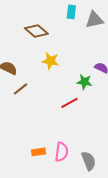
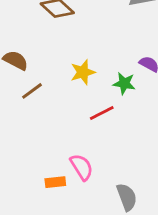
yellow star: (50, 61) -> (83, 72), moved, turned -30
pink semicircle: (62, 152) -> (82, 167), moved, turned -42

